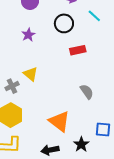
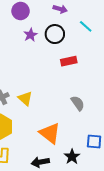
purple star: (28, 35) -> (30, 35), moved
yellow triangle: (31, 74) -> (25, 98), moved

